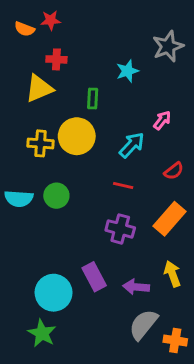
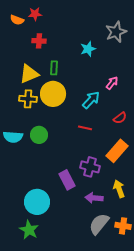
yellow triangle: (39, 88) -> (29, 74), moved
green rectangle: (93, 99) -> (54, 68), moved
purple cross: (120, 229) -> (90, 167), moved
purple rectangle: (94, 277) -> (67, 180), moved
orange cross: (175, 340) -> (123, 226), moved

